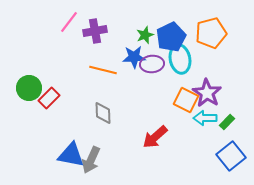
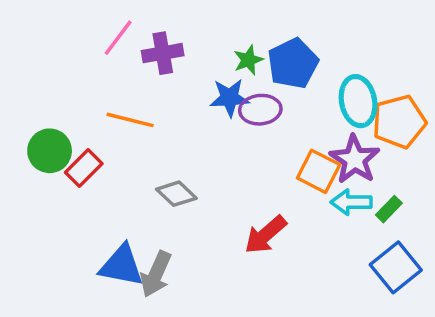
orange pentagon: (211, 33) -> (399, 122), moved
cyan ellipse: (180, 59) -> (358, 101), moved
orange line: (103, 70) -> (130, 120), moved
gray diamond: (103, 113) -> (176, 194), turned -45

